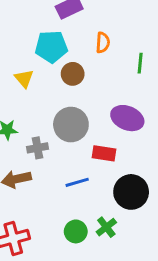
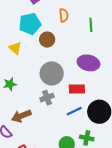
gray cross: (37, 148) -> (47, 98), moved
blue line: (77, 182) -> (74, 111), moved
green cross: (106, 227) -> (87, 138), turned -32

